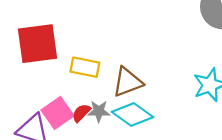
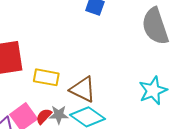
brown triangle: (128, 82) -> (83, 89), turned 48

